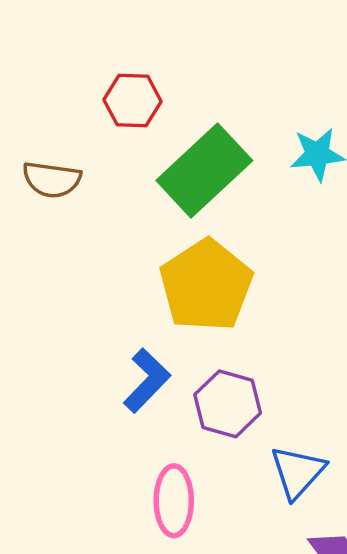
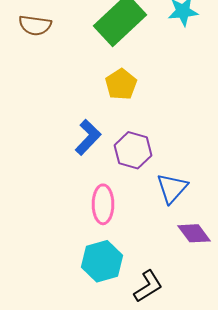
yellow pentagon: (206, 285) -> (121, 84), size x0.6

